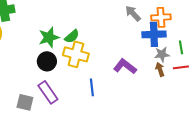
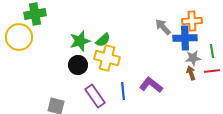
gray arrow: (133, 13) -> (163, 27), moved
purple L-shape: (125, 66) -> (151, 85), moved
purple rectangle: (48, 92) -> (95, 96), moved

